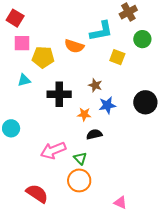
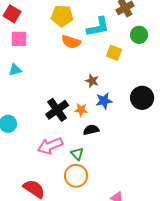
yellow pentagon: (43, 57) -> (62, 16), moved
cyan triangle: (24, 80) -> (15, 70), moved
black cross: (59, 94) -> (57, 110), moved, turned -35

